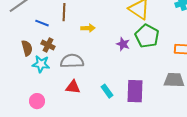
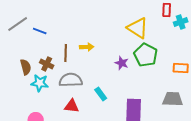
brown line: (64, 12) -> (66, 53), moved
blue line: (42, 23) -> (40, 31), moved
cyan rectangle: (107, 91) -> (101, 94), moved

